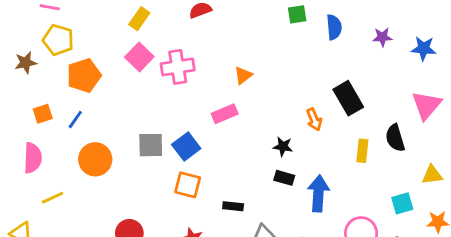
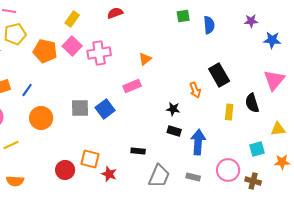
purple star: (382, 37) -> (251, 21), moved
yellow pentagon: (58, 40) -> (15, 34), turned -30
orange pentagon: (84, 75) -> (45, 51), moved, turned 30
orange square: (188, 185) -> (90, 159), moved

